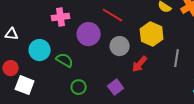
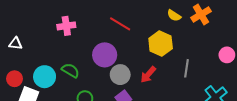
purple circle: (89, 34) -> (105, 55), moved
gray circle: (120, 46) -> (120, 75), moved
cyan circle: (40, 50) -> (45, 77), moved

